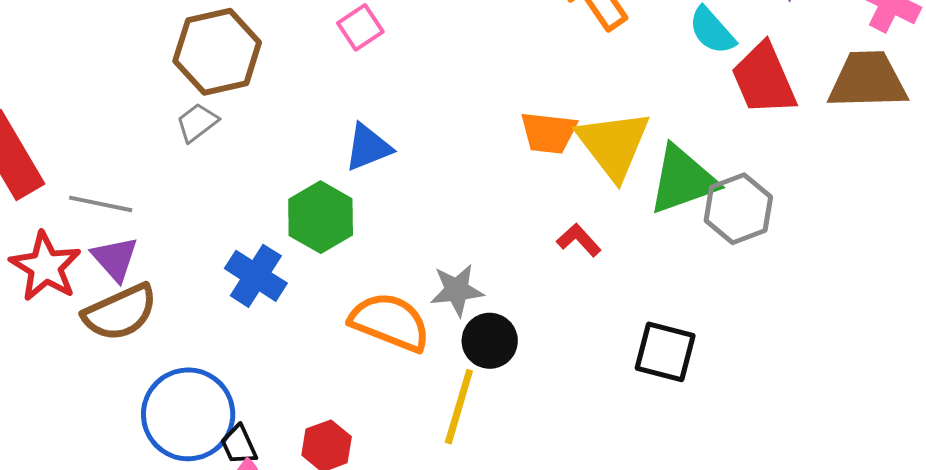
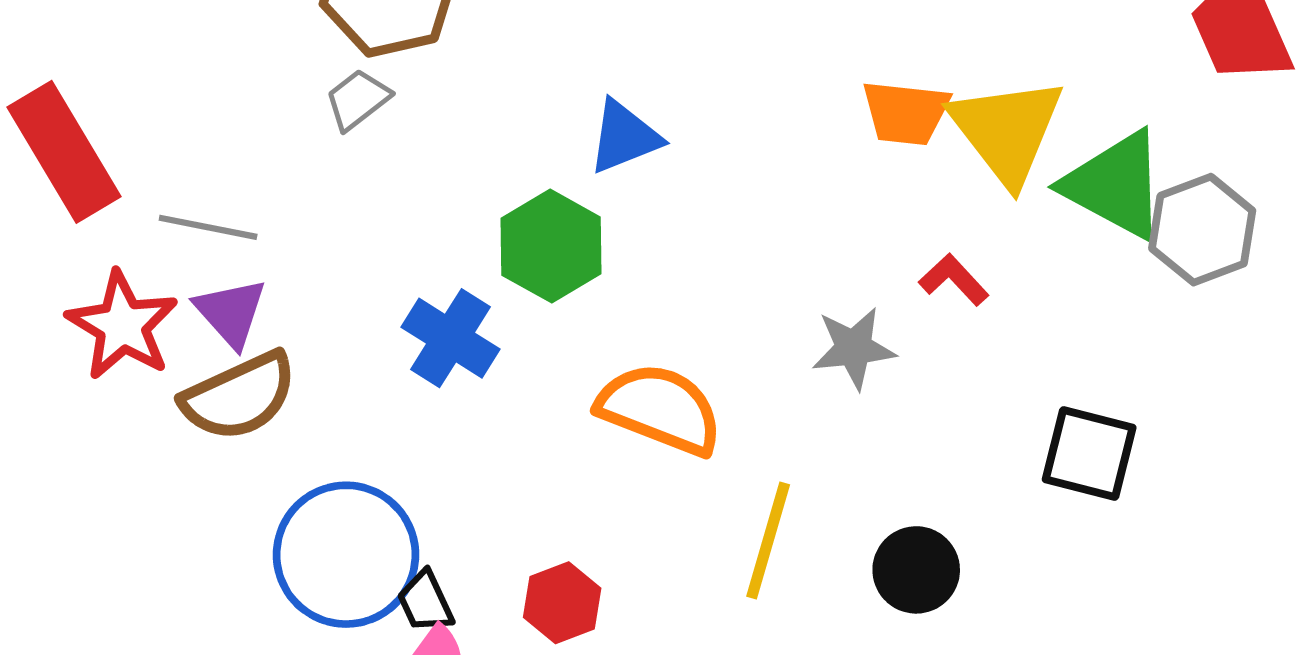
green triangle: (683, 180) -> (1115, 185), turned 48
gray star: (457, 290) -> (854, 348), moved
black circle: (490, 341) -> (916, 570), moved

